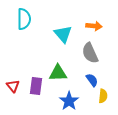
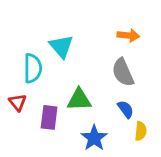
cyan semicircle: (24, 19) -> (33, 68), moved
cyan triangle: (63, 34) -> (61, 46), moved
red triangle: (13, 86) -> (18, 102), moved

